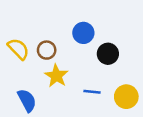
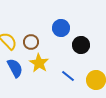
blue line: (92, 92) -> (68, 76), turned 32
blue semicircle: (27, 100) -> (15, 68), moved

